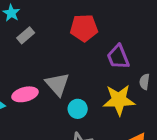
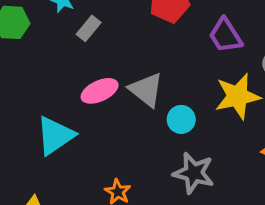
pink ellipse: (25, 94) -> (100, 91), moved

